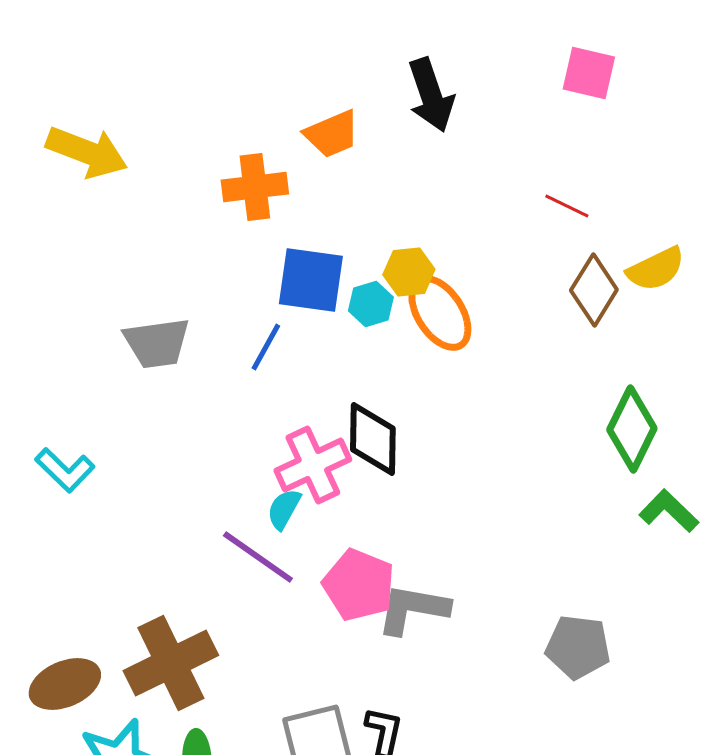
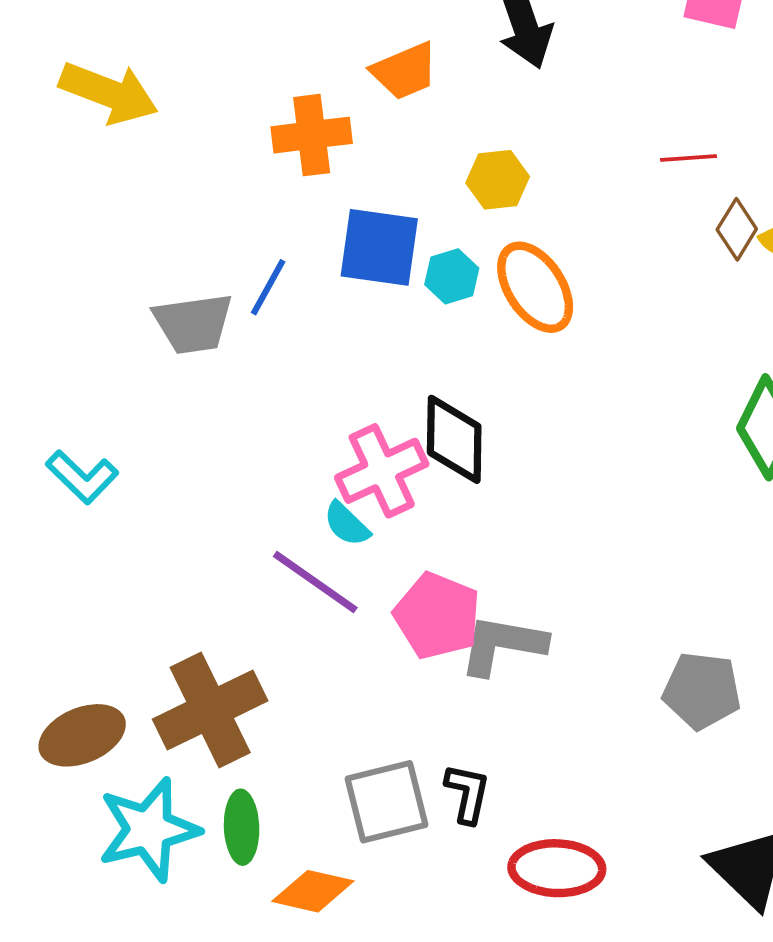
red line: (567, 206) -> (688, 158), turned -30
yellow hexagon: (409, 272) -> (498, 180), moved
brown diamond: (594, 290) -> (737, 229), moved, size x0.7
blue line: (266, 347) -> (268, 287), moved
cyan semicircle: (284, 509) -> (347, 524), turned -75

